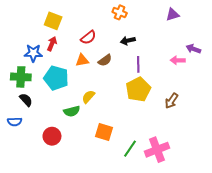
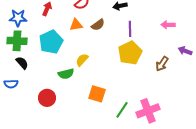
purple arrow: (193, 49) -> (185, 51), moved
blue star: (33, 53) -> (18, 18), moved
cyan pentagon: (56, 78) -> (51, 42), turned 30

